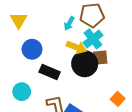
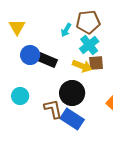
yellow arrow: (76, 47) -> (82, 66), moved
black circle: (85, 64) -> (72, 93), moved
black rectangle: (50, 72) -> (47, 60), moved

